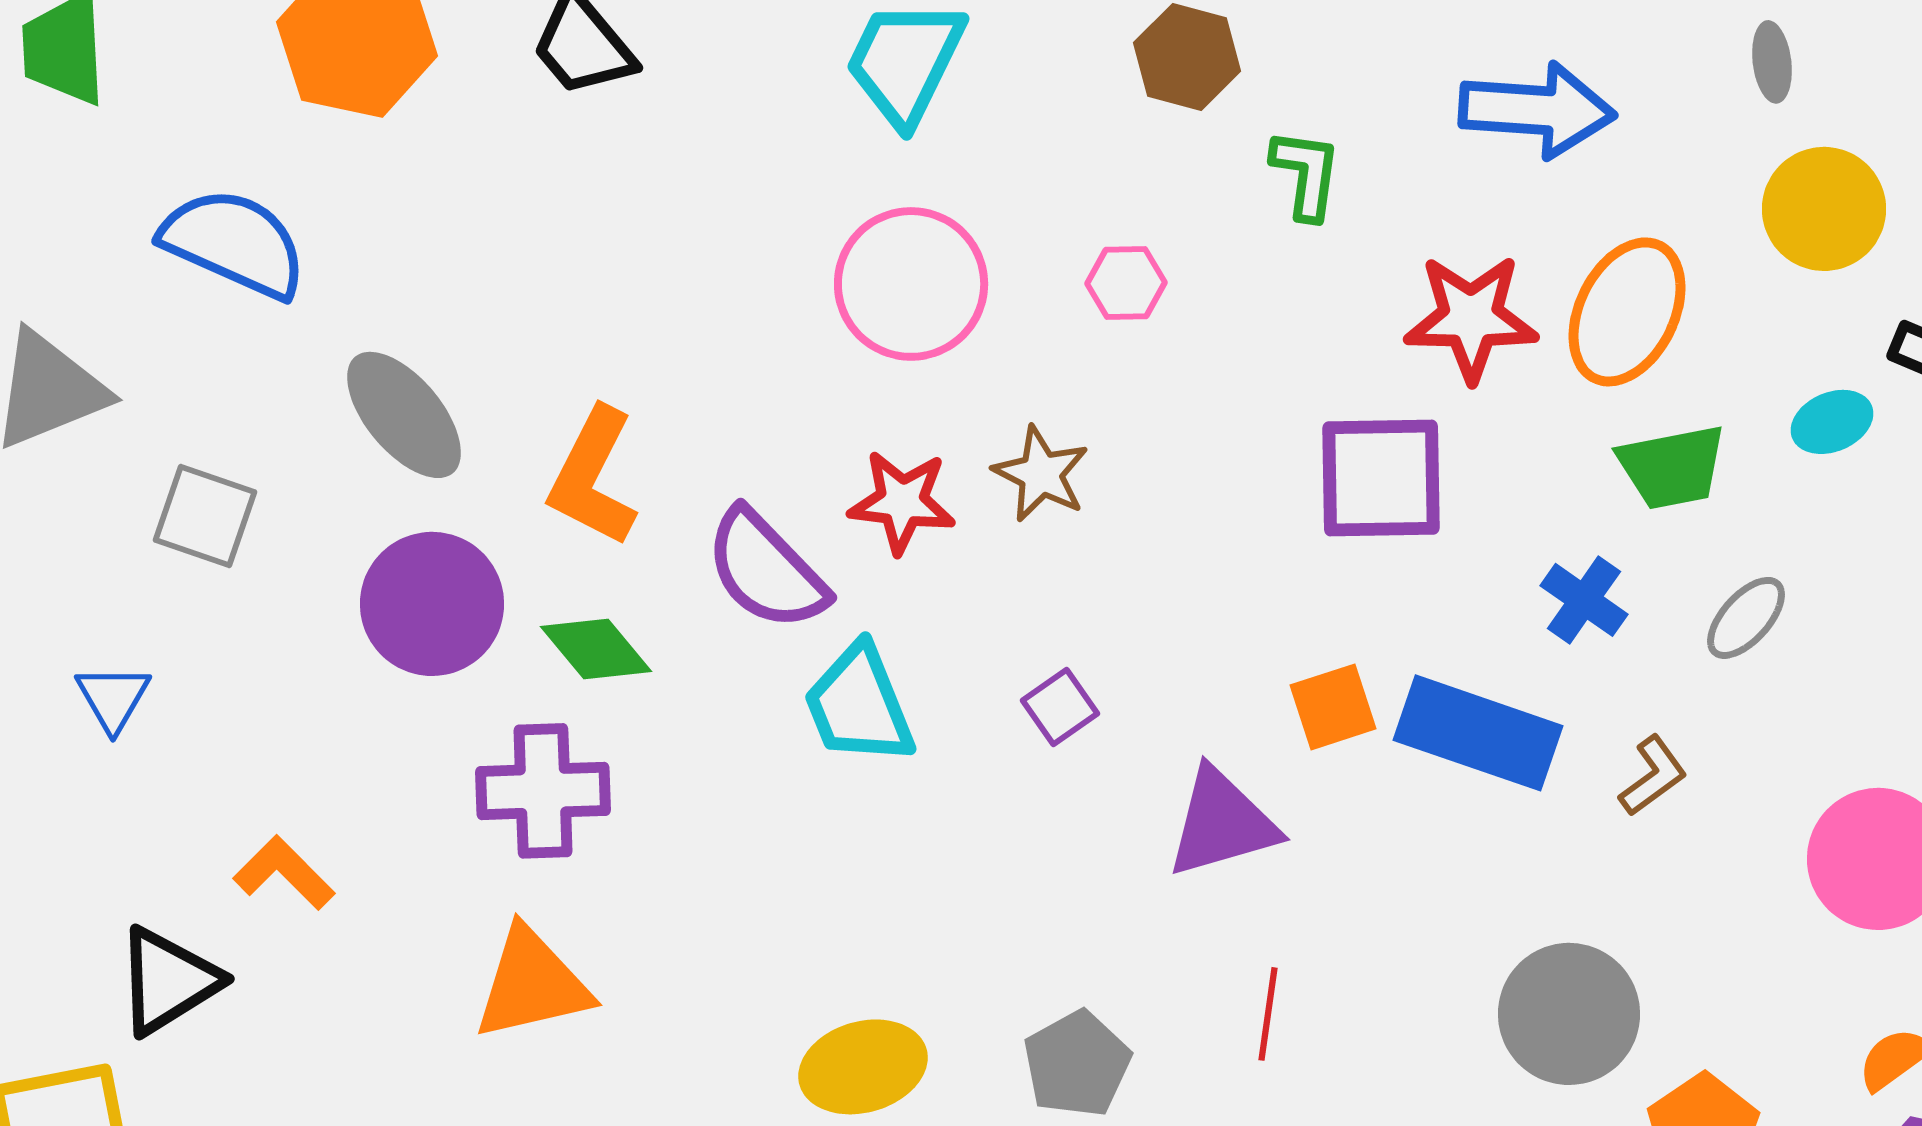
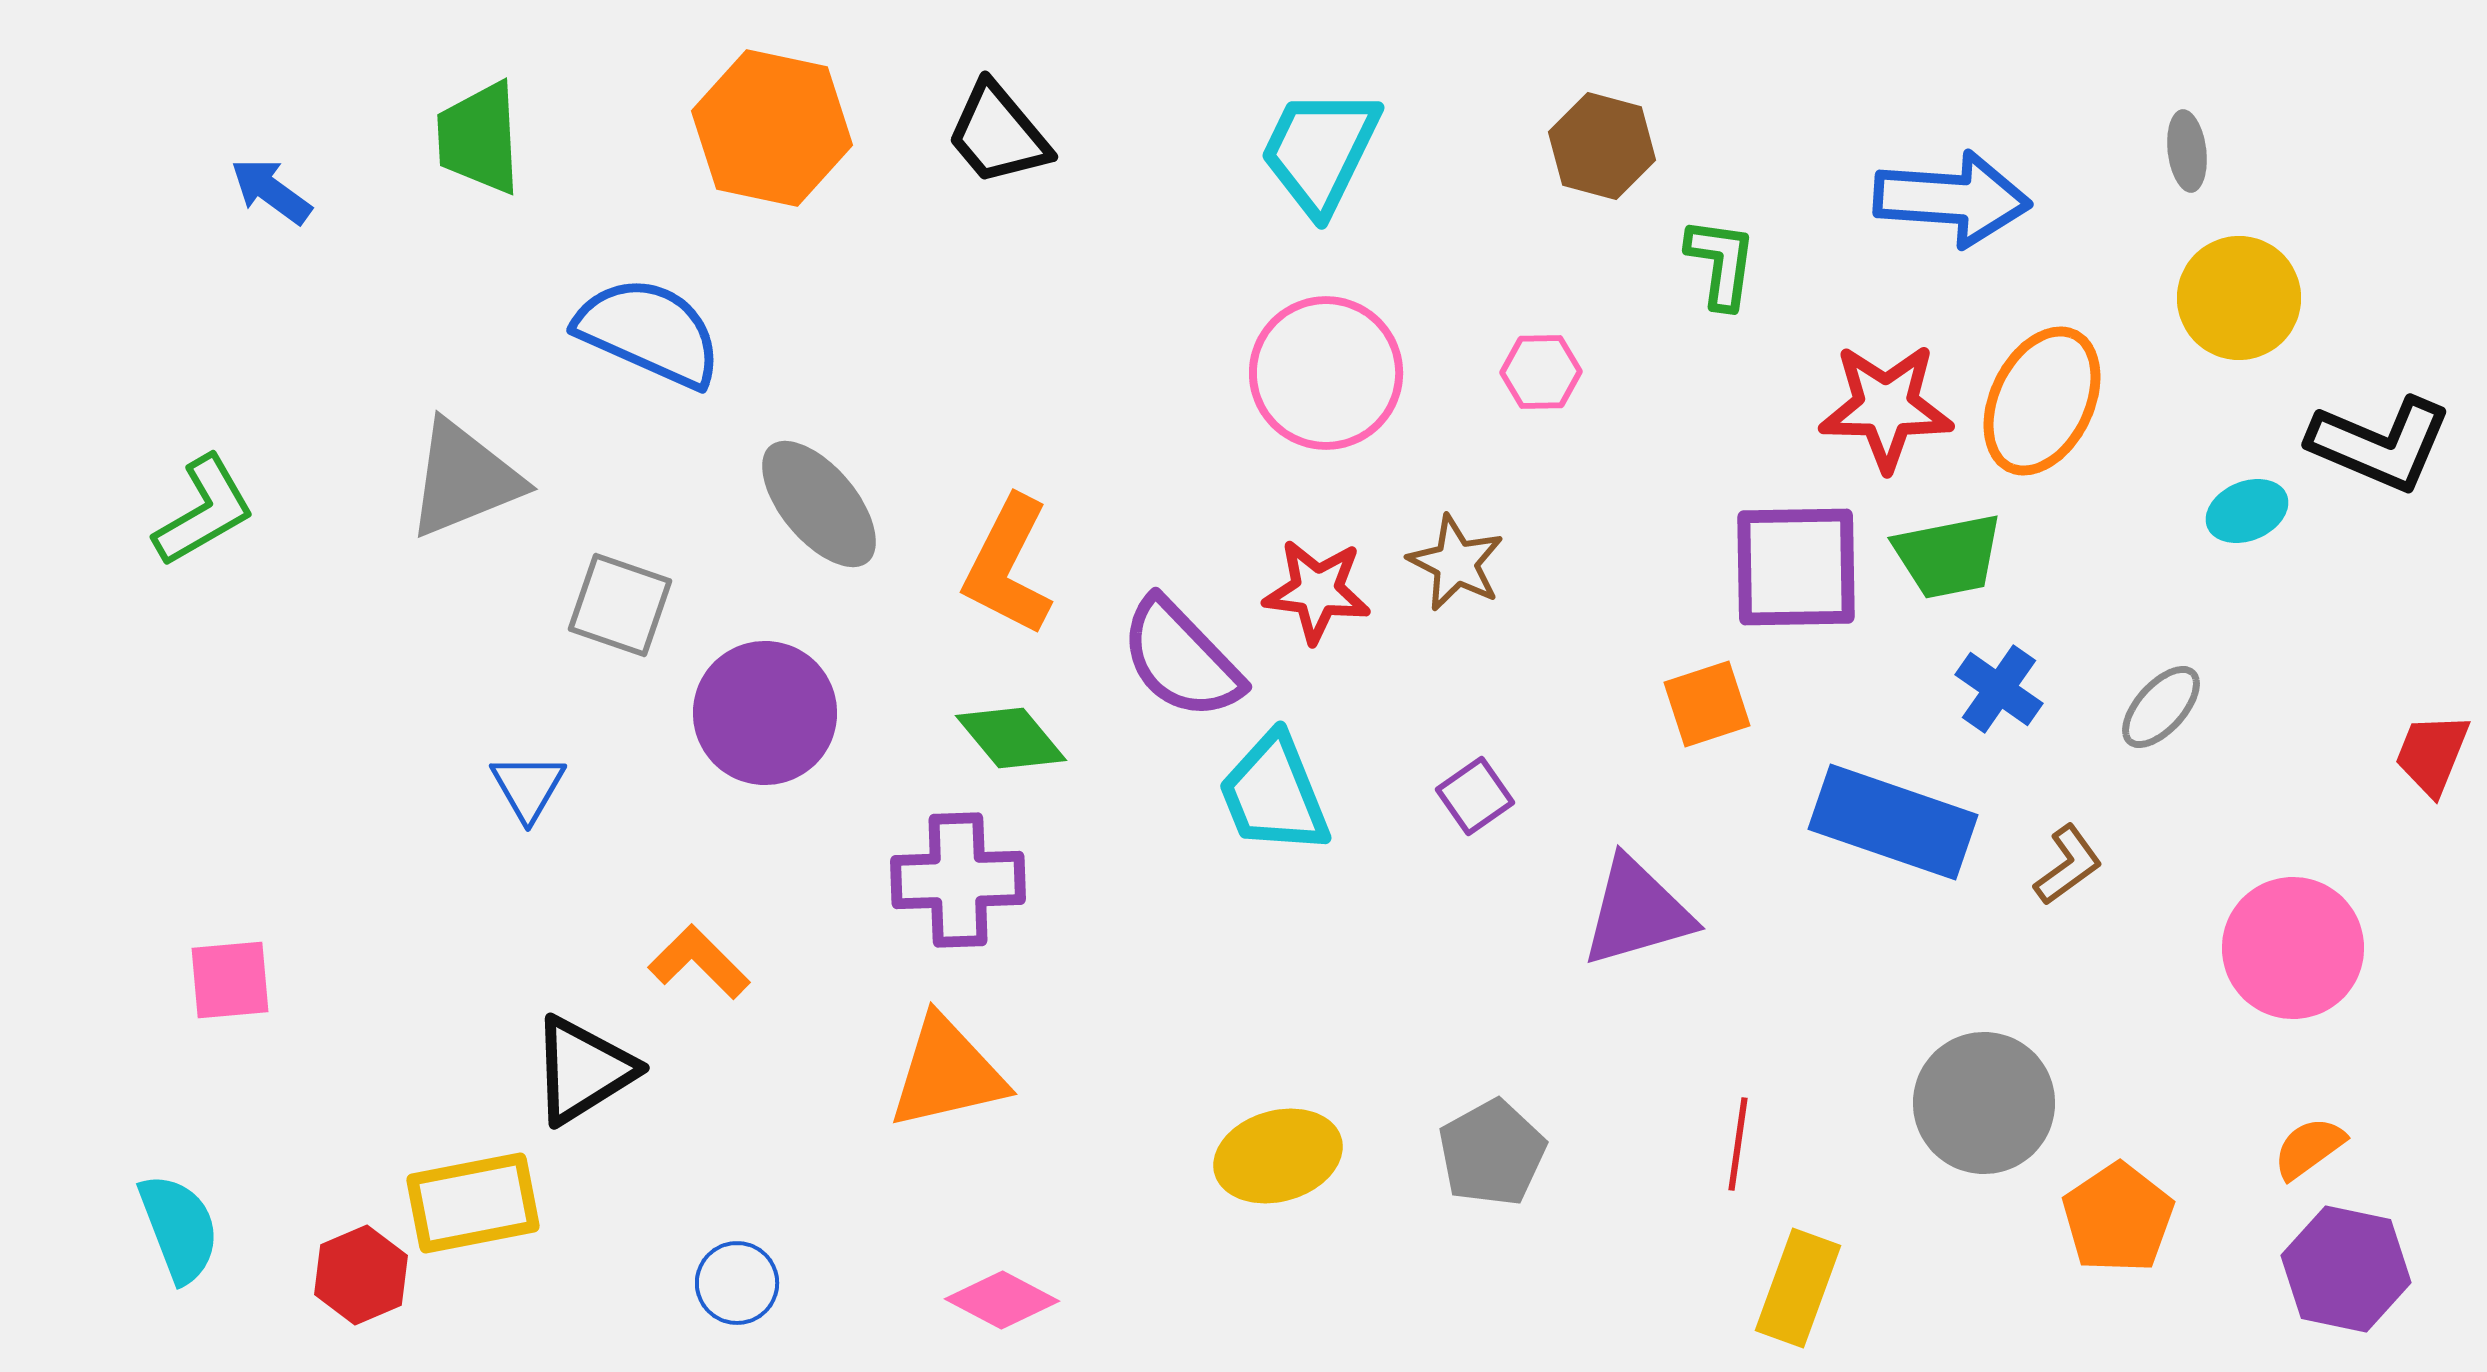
green trapezoid: (1672, 467) -> (1948, 556), moved
purple circle: (432, 604) -> (765, 713), moved
orange square: (1333, 707) -> (1707, 704), moved
red line: (1268, 1014) -> (1738, 1144), moved

